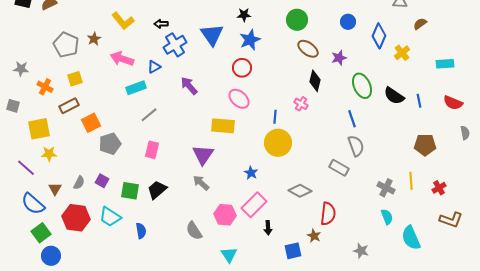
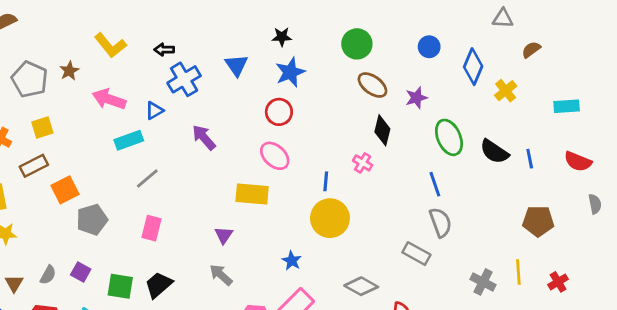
blue triangle: (212, 35) -> (236, 65), size x0.7
purple triangle: (203, 155) -> (224, 235), size x0.6

